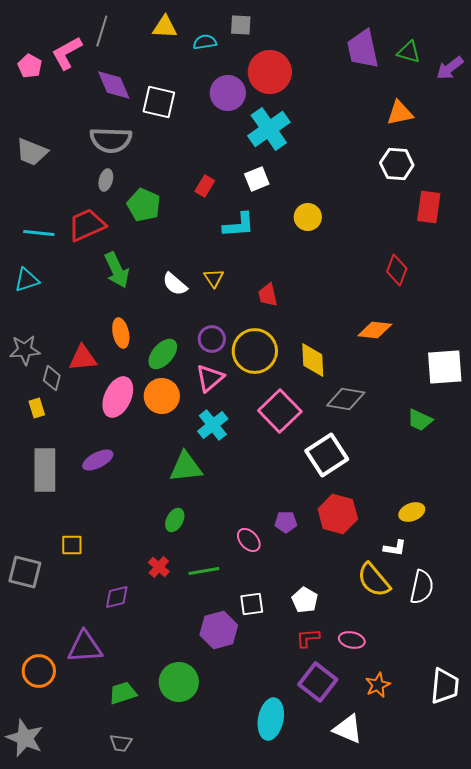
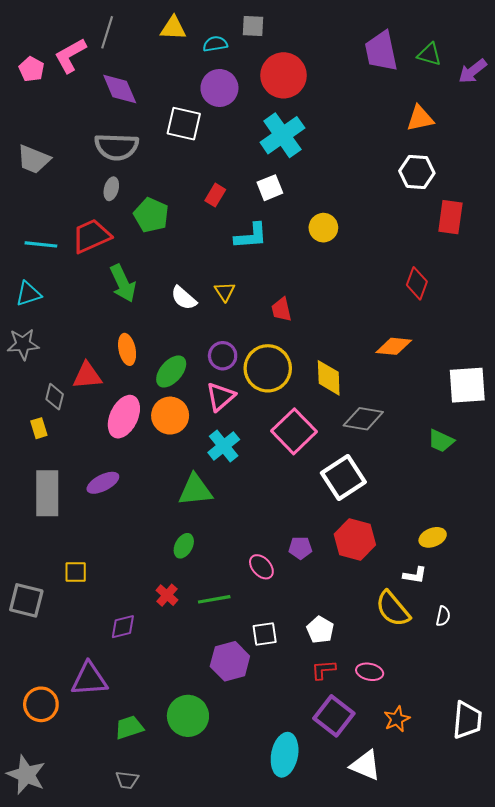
purple circle: (228, 93) -> (219, 88), moved
white square: (159, 102) -> (184, 124), moved
gray star: (25, 350) -> (23, 344), moved
white semicircle: (422, 587) -> (443, 616), size x0.6

